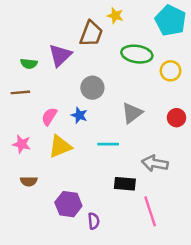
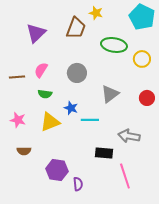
purple triangle: (60, 55) -> (36, 33), moved
green semicircle: (29, 64) -> (45, 94), moved
blue star: (79, 115) -> (71, 108), moved
pink semicircle: (49, 116) -> (41, 70), moved

